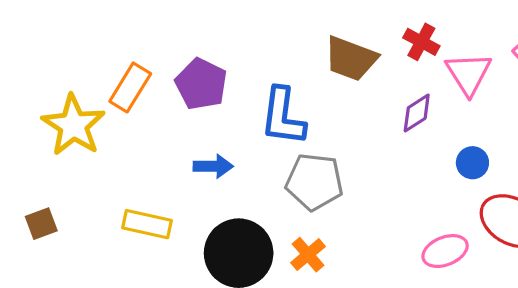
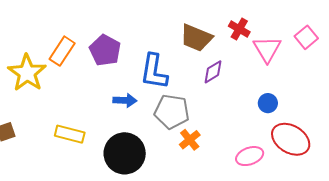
purple diamond: (417, 113) -> (213, 72), moved
blue arrow: (213, 166) -> (125, 100), moved
orange cross: (308, 255) -> (190, 140), moved

